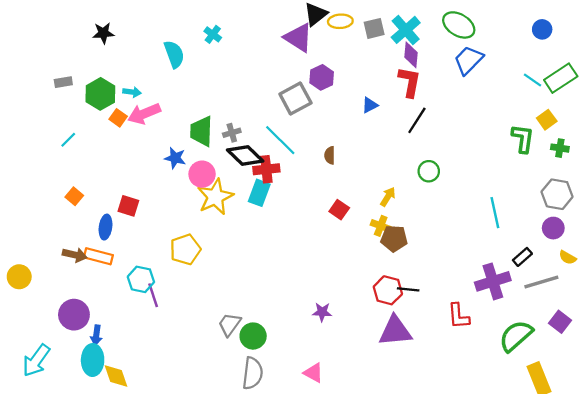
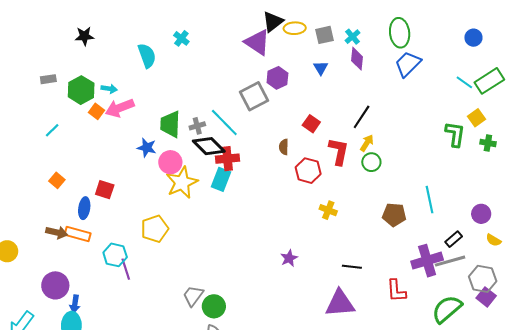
green ellipse: (459, 25) -> (400, 33), turned 52
cyan cross: (406, 30) -> (352, 37), size x0.6
red L-shape: (410, 82) -> (339, 151), moved
blue triangle: (370, 105) -> (321, 68), moved, turned -35
cyan line: (280, 140) -> (224, 123), moved
gray hexagon: (557, 194) -> (483, 279), moved
yellow arrow: (388, 197) -> (367, 143), moved
red square: (339, 210) -> (311, 124), moved
brown pentagon: (394, 238) -> (394, 215), moved
gray line: (541, 282) -> (450, 261), moved
red hexagon: (388, 290) -> (308, 171), moved
purple star: (322, 312) -> (289, 258), moved, turned -30

